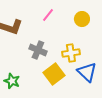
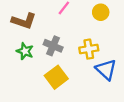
yellow square: (54, 74) -> (56, 77), moved
green star: (12, 81) -> (25, 51), moved

